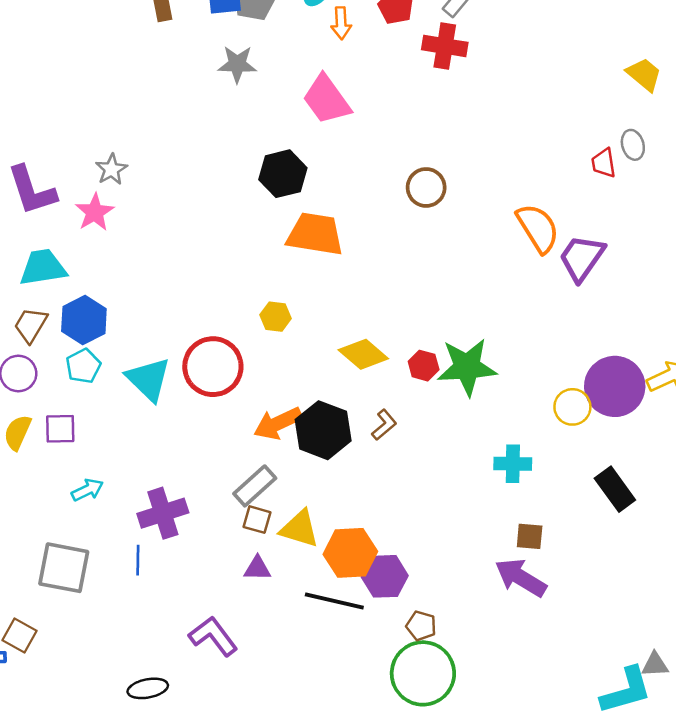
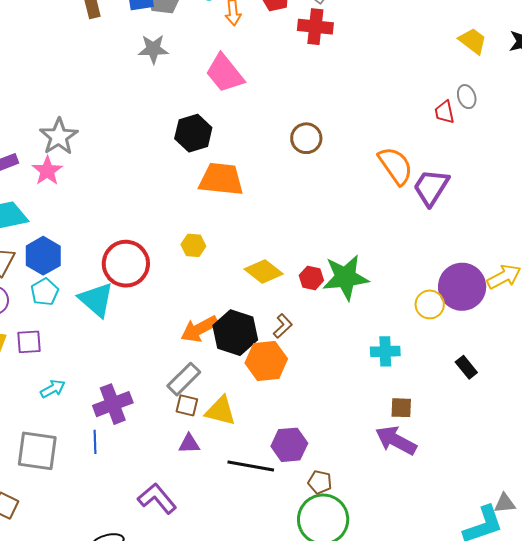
gray star: (111, 169) -> (59, 137), size x1.5
red circle: (213, 367) -> (126, 264), moved
black rectangle: (615, 489) -> (466, 367), size x0.7
orange hexagon: (350, 553) -> (266, 361), moved

